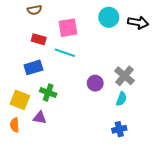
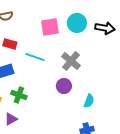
pink square: (68, 28) -> (50, 27), moved
gray cross: (124, 76) -> (71, 61), moved
purple triangle: (40, 118) -> (11, 119), turned -40

